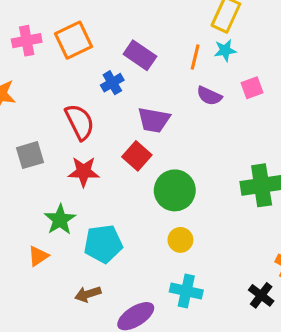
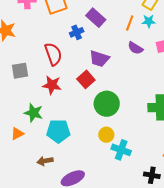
green star: (60, 220) -> (34, 113), turned -30
cyan cross: (186, 291) -> (121, 150), moved
black cross: (261, 295) -> (152, 175), turned -35

